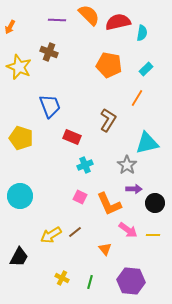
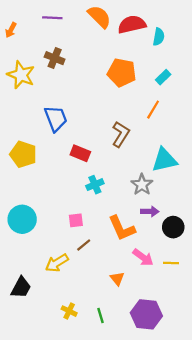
purple line: (57, 20) -> (52, 18), moved
pink square: (80, 197) -> (76, 220), moved, turned -32
brown line: (75, 232) -> (84, 245), moved
green line: (90, 282) -> (100, 316), turned -32

